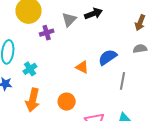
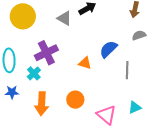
gray triangle: (69, 20) -> (64, 18), turned -35
purple cross: (47, 33) -> (46, 53), moved, size x1.6

